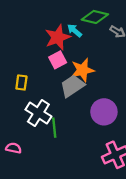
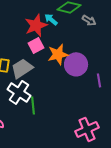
gray trapezoid: (72, 86) -> (22, 68), moved
purple circle: (104, 112) -> (76, 64), moved

